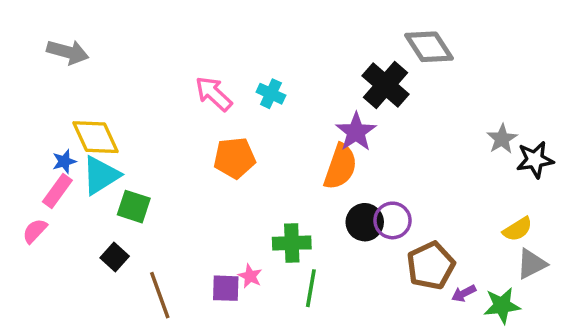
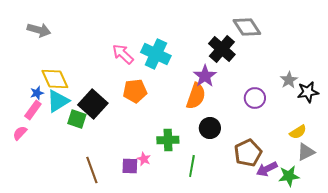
cyan cross: (271, 94) -> (156, 54), size x1.8
purple circle: (393, 220) -> (255, 98), moved
black square: (115, 257) -> (93, 104), moved, size x1.8
green line: (311, 288) -> (192, 166), moved
purple arrow: (464, 293) -> (267, 169), size x1.5

